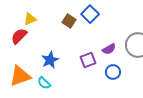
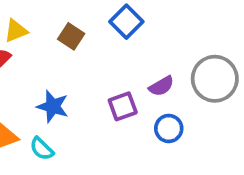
brown square: (69, 21) -> (71, 36), moved
blue star: (50, 60) -> (53, 106), turned -30

